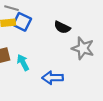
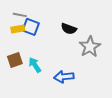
gray star: (83, 48) -> (90, 47), turned 30

